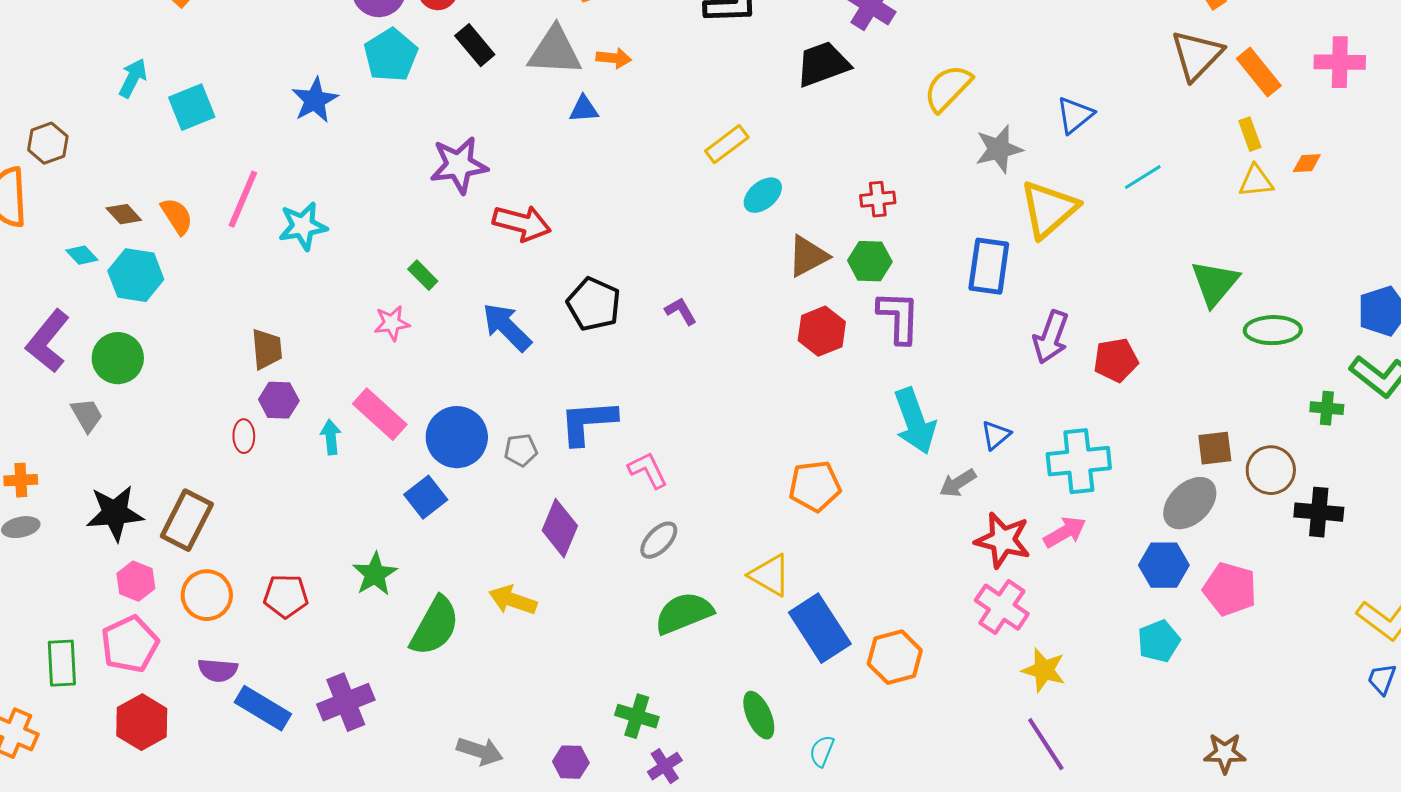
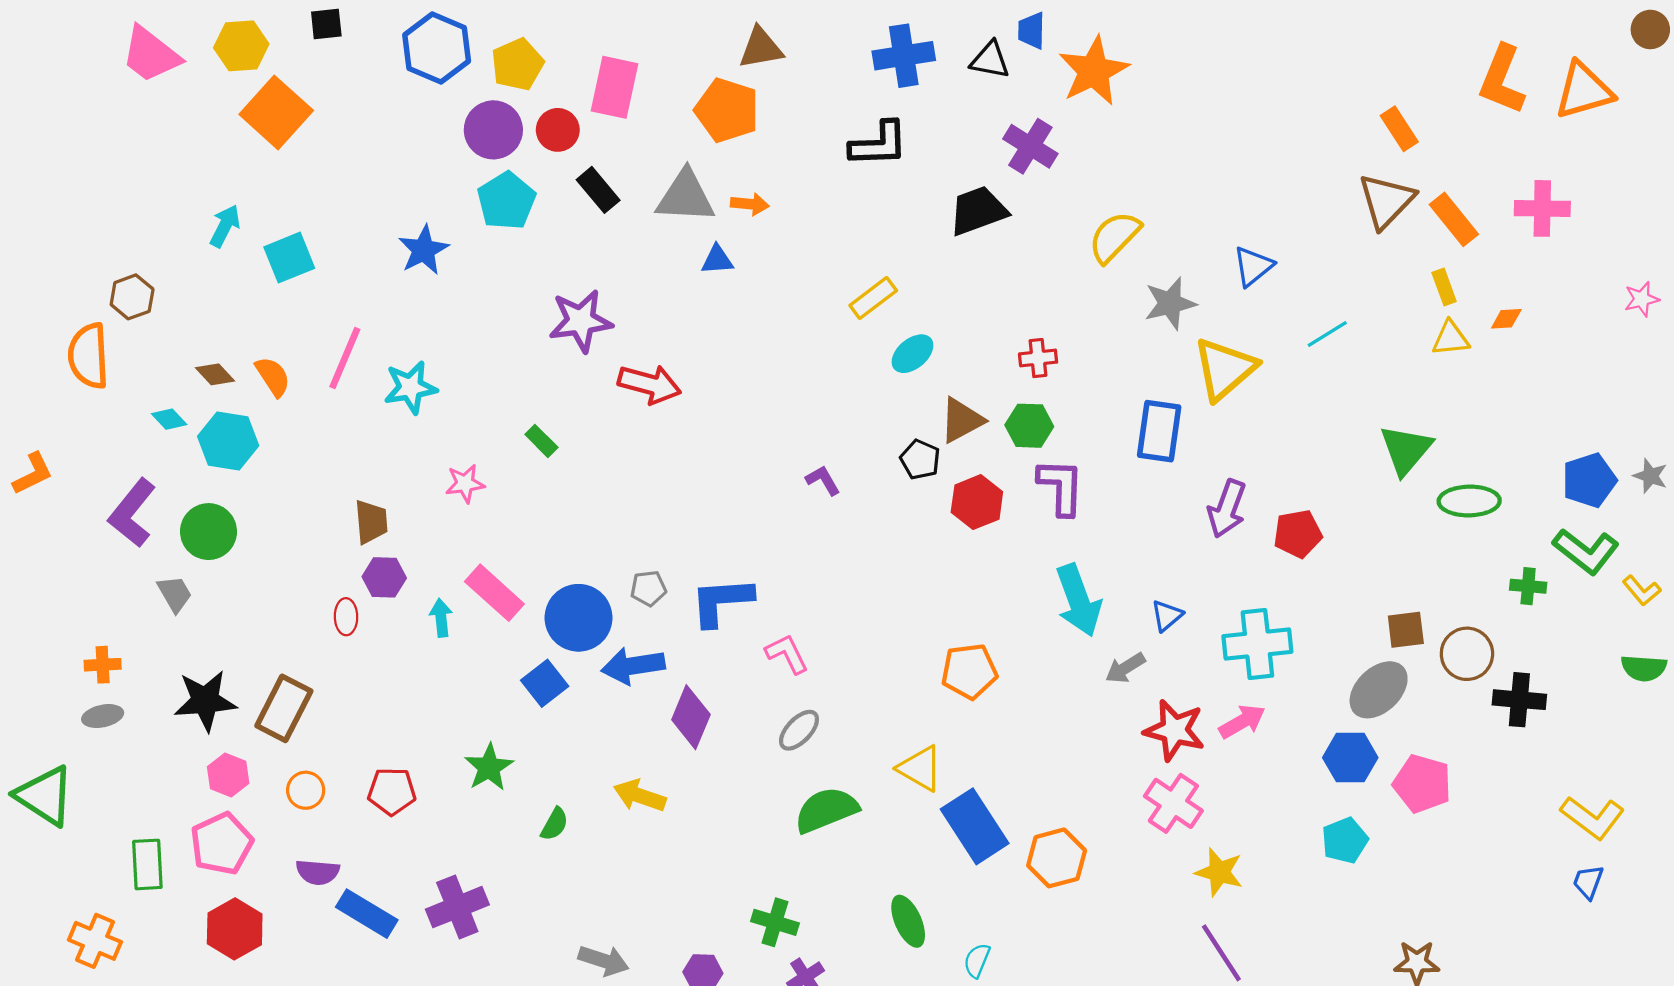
black pentagon: (594, 304) -> (920, 460), moved, size x0.7
pink star: (392, 323) -> (465, 484), moved
blue arrow: (507, 327) -> (633, 666), moved, turned -54
gray pentagon: (521, 450) -> (648, 588), moved
orange circle: (207, 595) -> (306, 790), size x0.7
green semicircle: (435, 626) -> (554, 824), size x0.5

